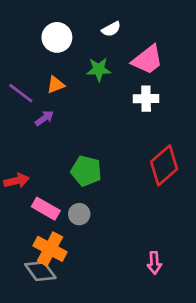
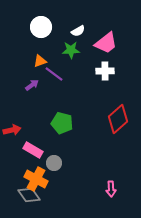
white semicircle: (111, 29) -> (78, 31), moved
purple line: (21, 93) -> (54, 74), moved
gray circle: (79, 214) -> (54, 163), moved

